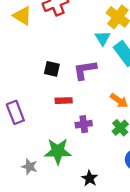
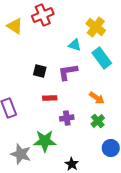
cyan triangle: (103, 38) -> (75, 45), moved, turned -40
gray star: (29, 167) -> (21, 154), size x1.5

